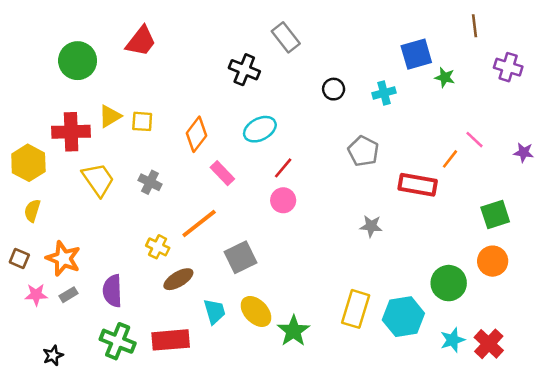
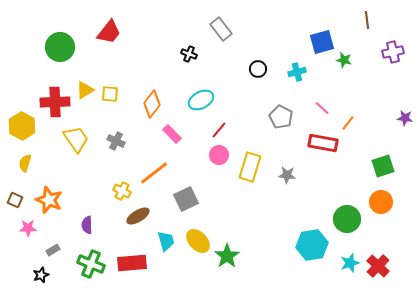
purple cross: (508, 67) -> (393, 52), turned -30
black cross: (244, 70) -> (189, 54), size x0.7
pink line: (475, 140) -> (322, 108), moved
purple semicircle: (112, 291) -> (87, 225), size x0.7
gray rectangle: (68, 295) -> (53, 250), moved
yellow rectangle: (356, 309) -> (250, 167), moved

